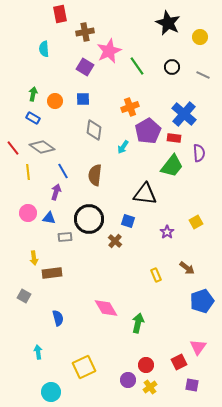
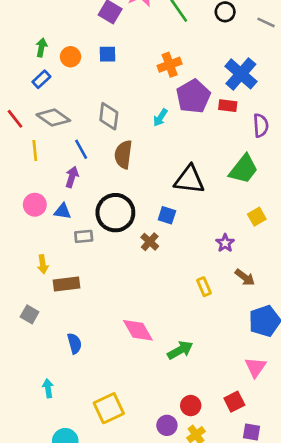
blue rectangle: (33, 118) -> (41, 79), turned -72
gray diamond: (94, 130) -> (109, 116), moved
green trapezoid: (172, 166) -> (244, 169), moved
purple star: (167, 232) -> (225, 243), moved
green arrow: (138, 323) -> (180, 350), turned 48
pink triangle: (198, 347) -> (255, 367), moved

